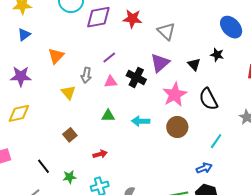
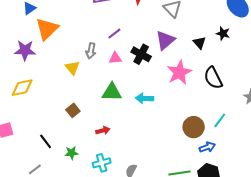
orange triangle: (56, 56) -> (47, 29), moved, size x1.4
green triangle: (108, 116) -> (112, 92), size x1.5
brown circle: (177, 127) -> (194, 127), moved

